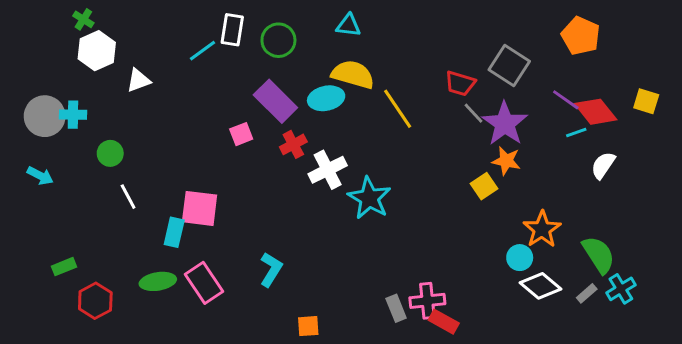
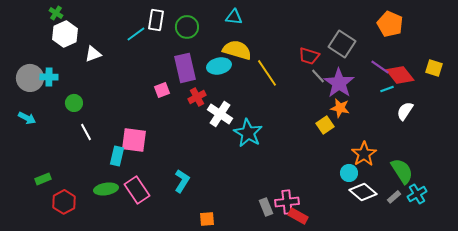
purple rectangle: (275, 101) -> (185, 68), turned 32
white cross: (328, 170) -> (220, 114), turned -30

